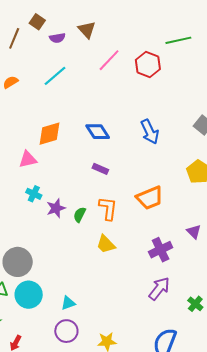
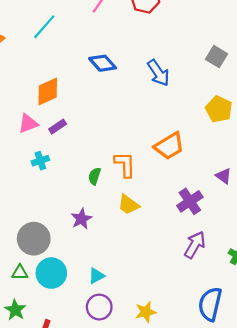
blue diamond: (98, 132) -> (103, 63), moved
purple rectangle: (100, 169) -> (58, 127), moved, turned -49
cyan cross: (34, 194) -> (40, 161), turned -35
purple star: (56, 208) -> (81, 219), moved

